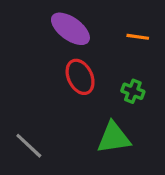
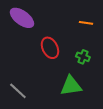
purple ellipse: (70, 29) -> (22, 18), moved

